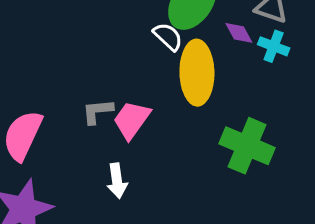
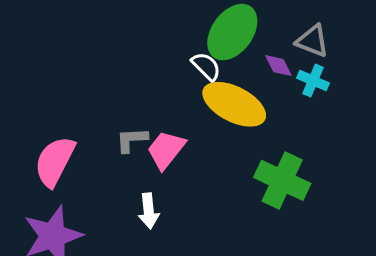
yellow ellipse: (197, 73) -> (234, 104), turned -64

